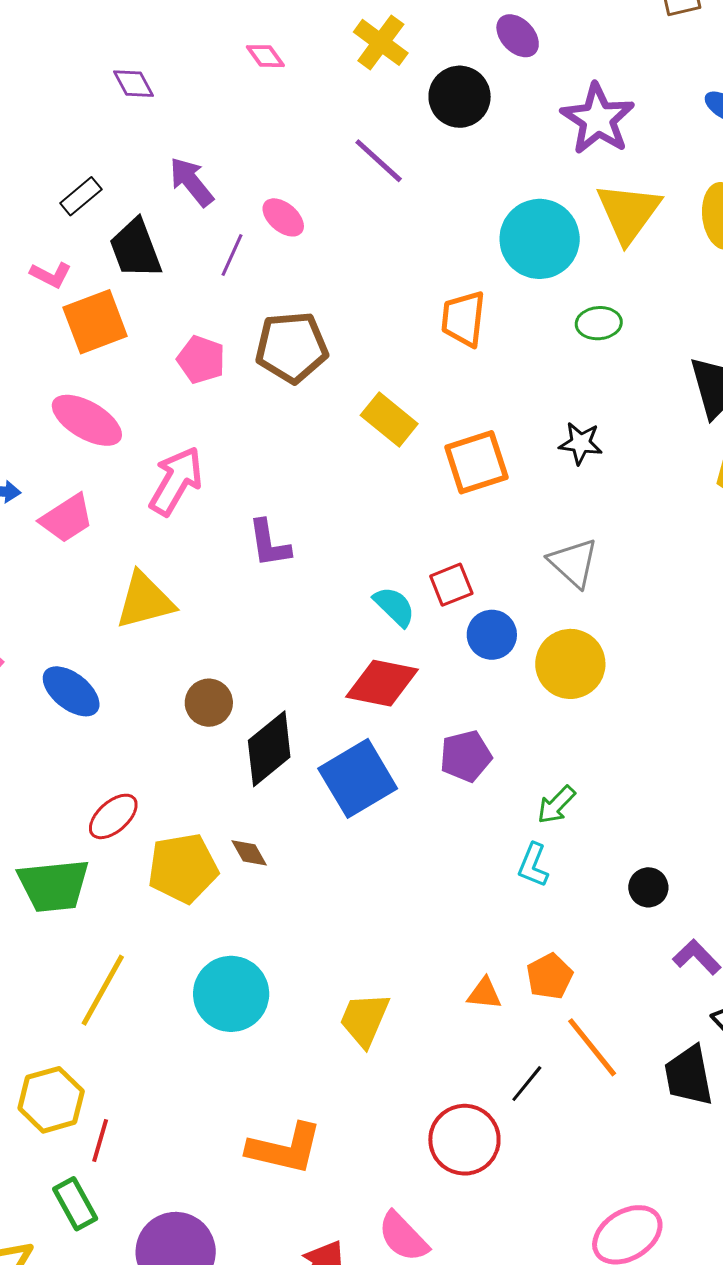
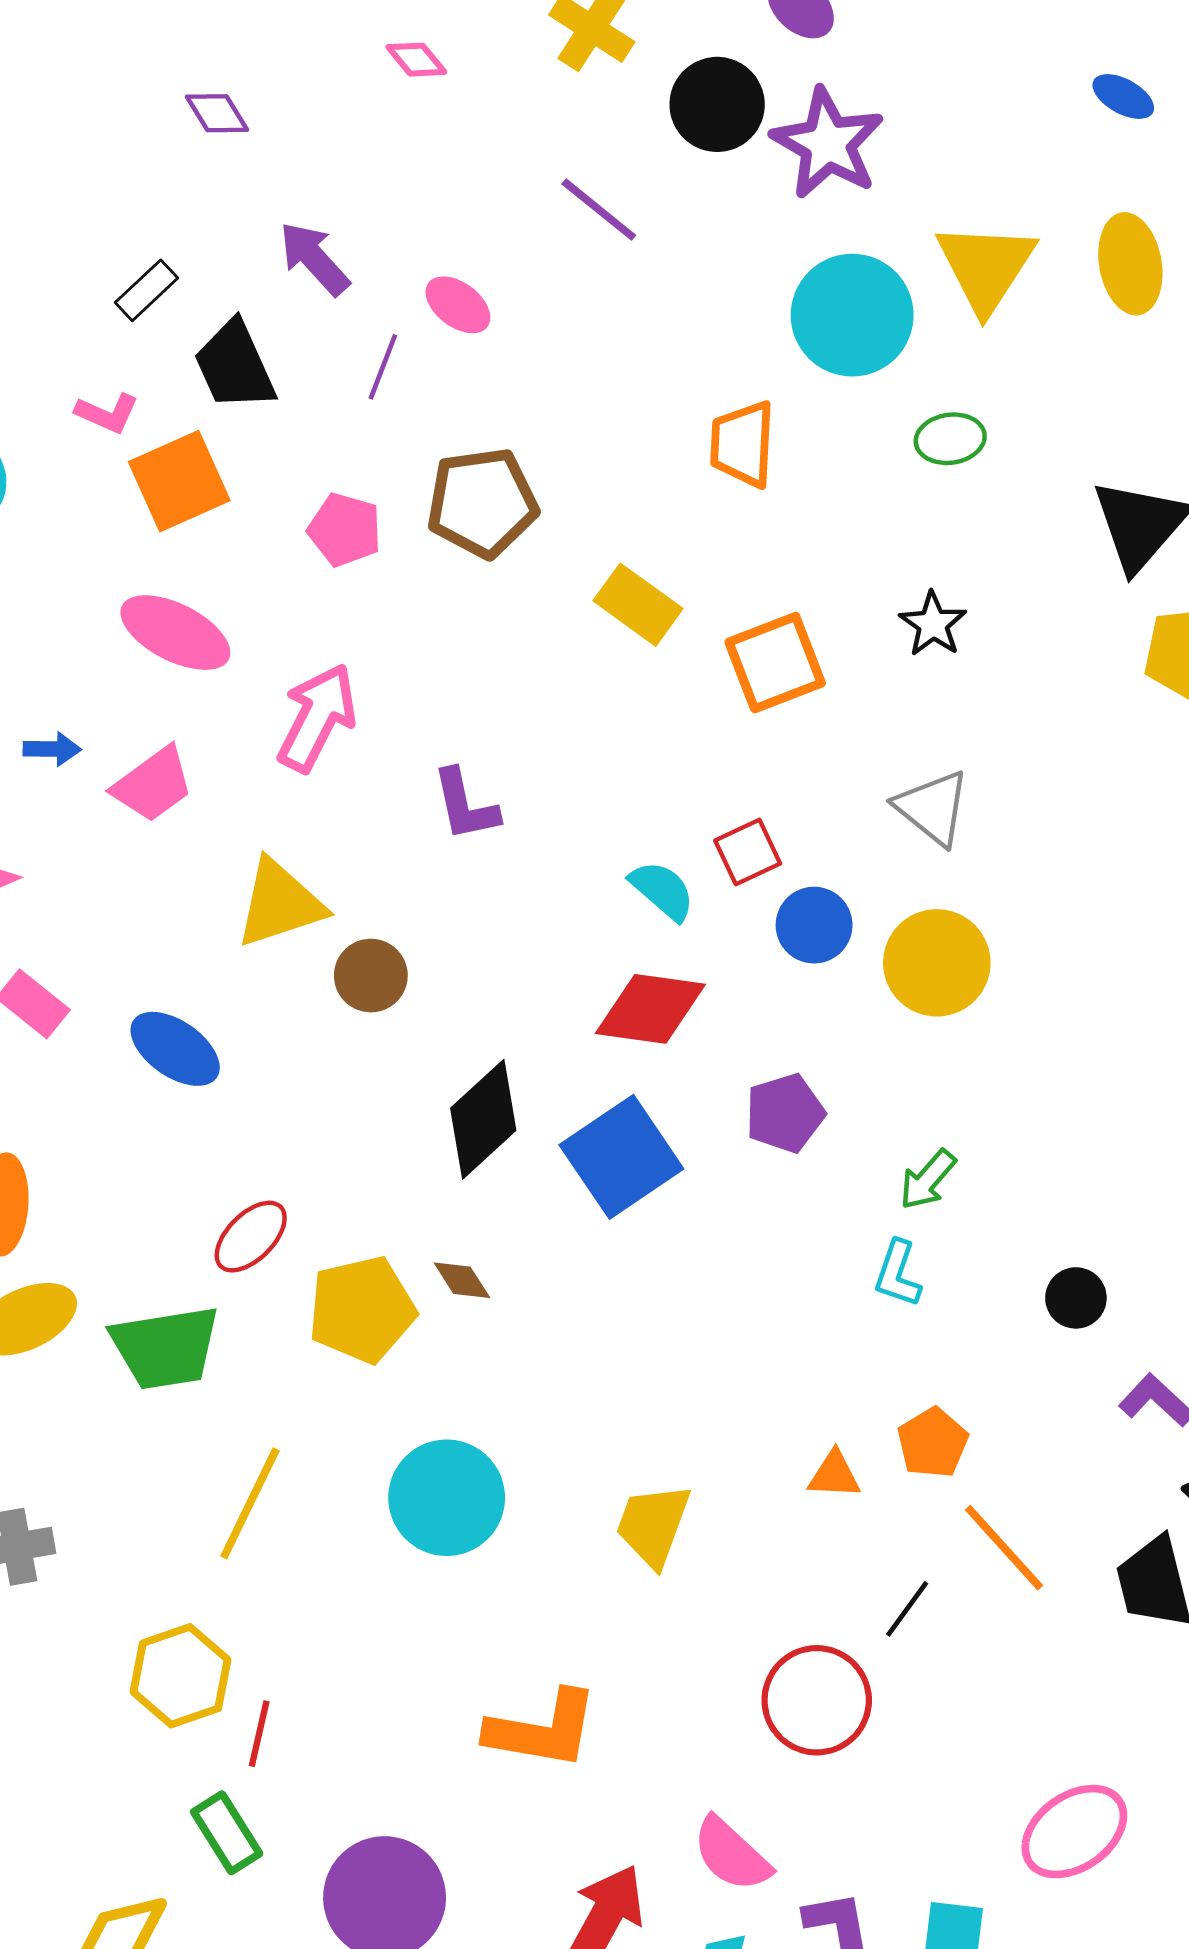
purple star: (598, 119) -> (828, 144), moved
black star: (581, 443) -> (933, 624), turned 30
brown circle: (209, 703) -> (371, 976), moved

